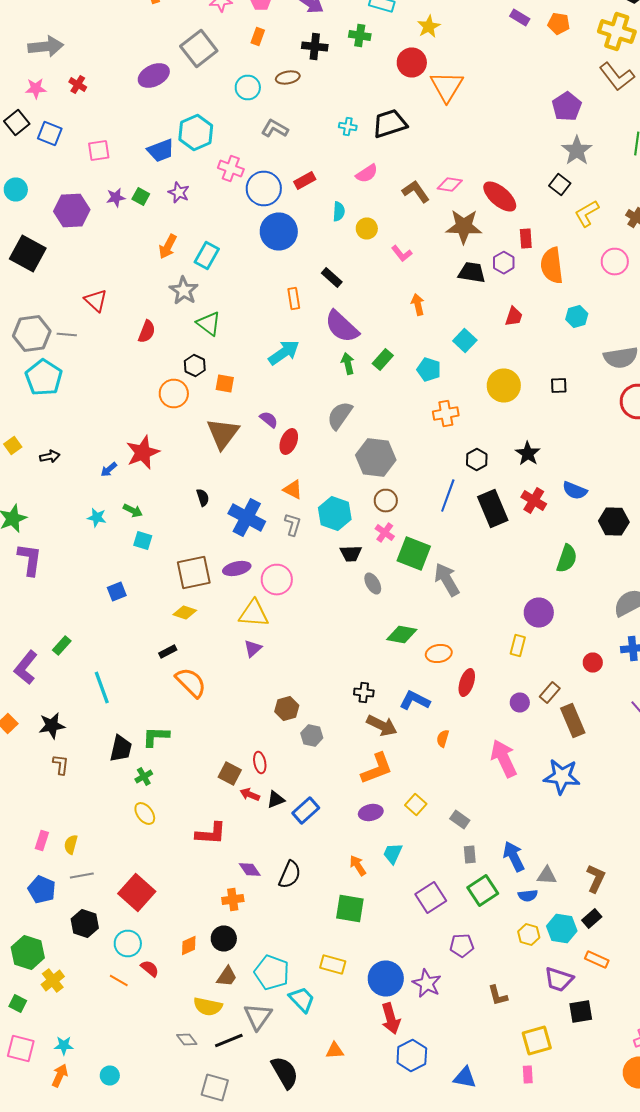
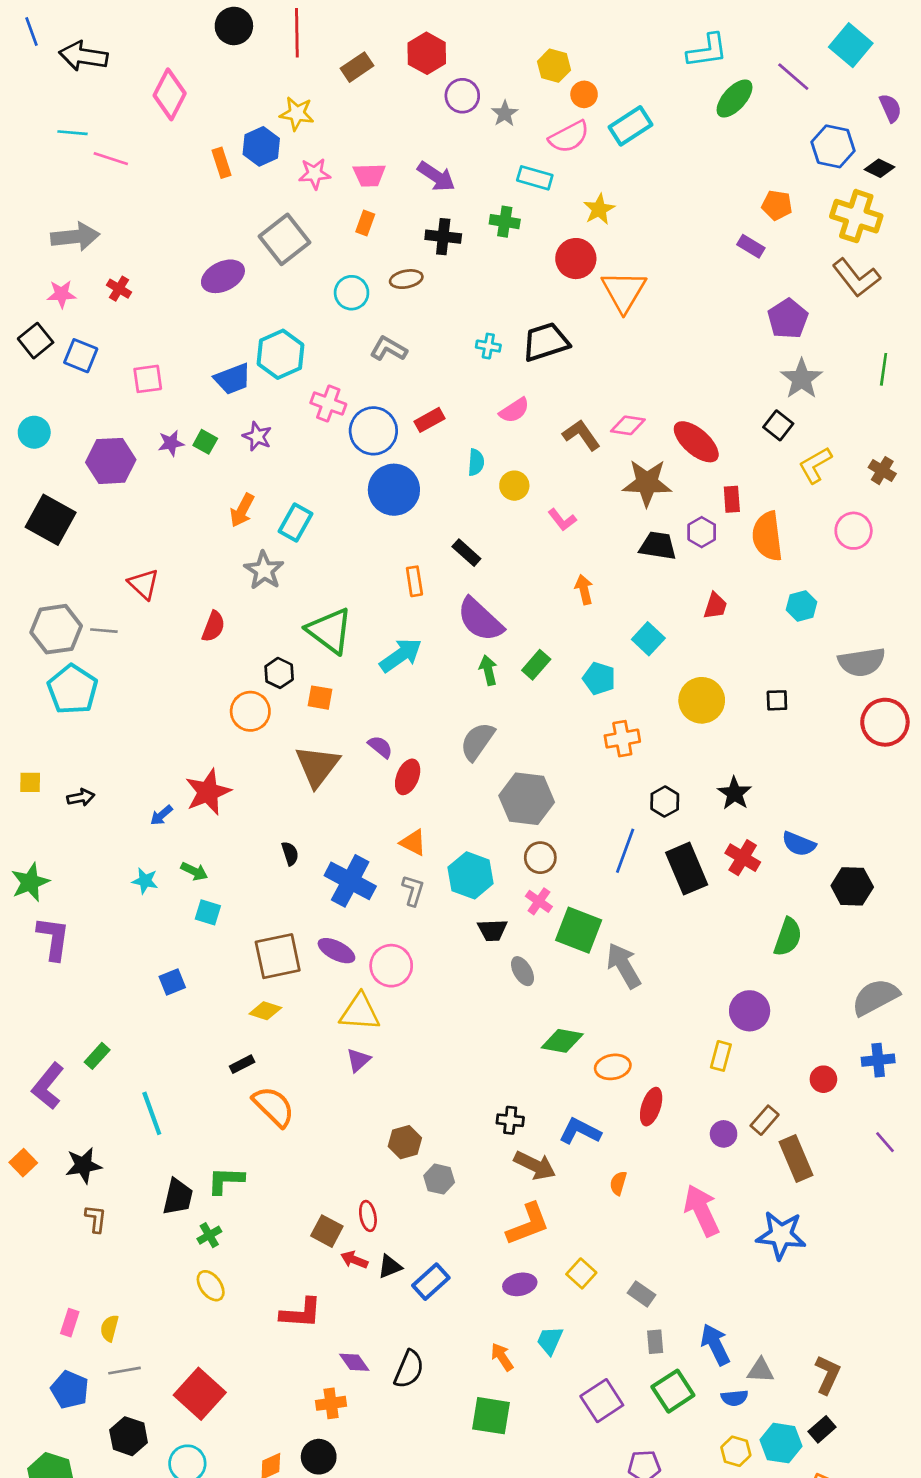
purple rectangle: (520, 18) -> (751, 246), moved
green triangle: (209, 324) -> (330, 631), moved, size x1.4
yellow square: (13, 446) -> (30, 782), turned 36
purple ellipse: (237, 568) -> (336, 951), turned 40

